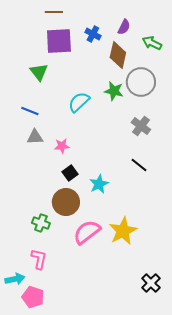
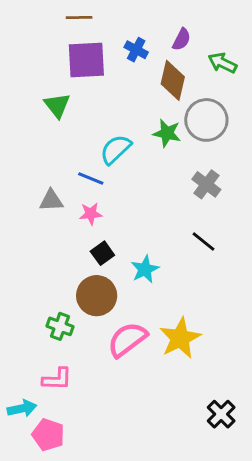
blue line: (30, 111) -> (91, 179), moved
pink L-shape: (39, 259) -> (57, 379), turned 80

